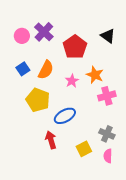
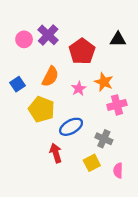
black triangle: (108, 36) -> (118, 39), turned -35
blue square: (23, 69) -> (17, 84), moved
gray cross: (107, 134) -> (104, 139), moved

